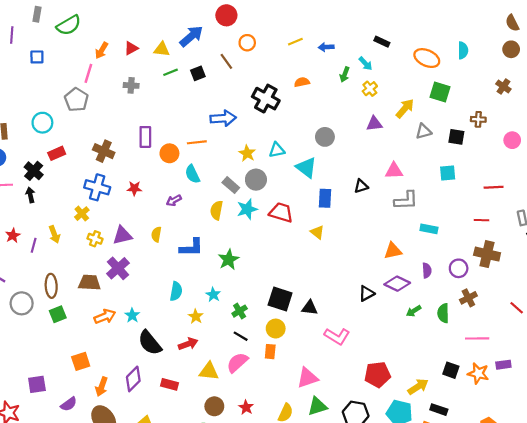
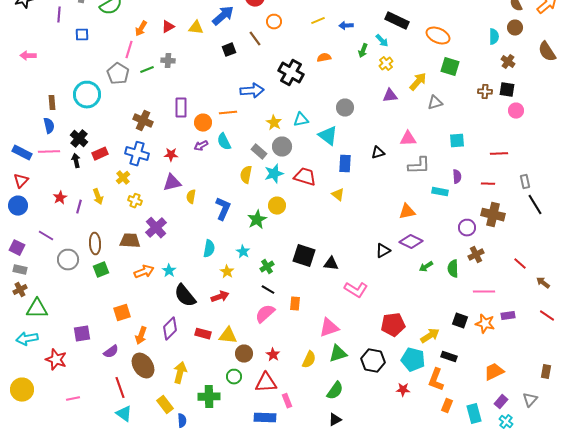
black rectangle: (382, 42) -> (397, 21), size x1.6
cyan semicircle: (463, 50) -> (494, 37), moved
green line: (171, 72) -> (147, 70), moved
cyan circle: (42, 123) -> (87, 95), size x1.4
black square: (456, 137) -> (507, 90), moved
red rectangle: (57, 153) -> (100, 154), moved
purple arrow: (174, 200) -> (201, 146), moved
purple triangle: (122, 235) -> (172, 183), moved
blue L-shape: (191, 247) -> (223, 209), turned -65
purple semicircle: (427, 270) -> (457, 177), moved
yellow circle: (276, 329) -> (277, 206), moved
yellow triangle: (209, 371) -> (228, 336), moved

